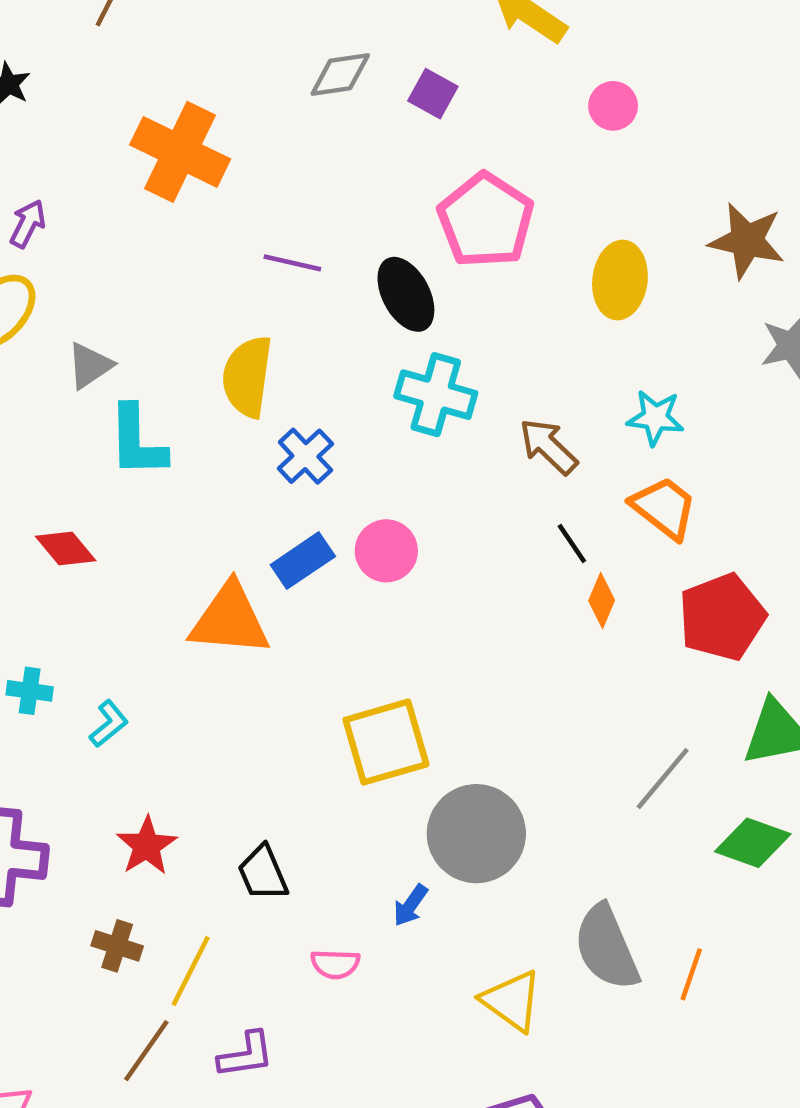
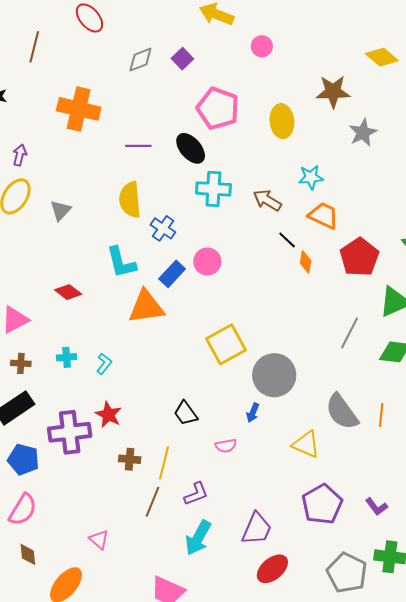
purple square: (433, 94) -> (182, 59), turned 30
cyan L-shape: (137, 441) -> (121, 262), moved
red star: (147, 846) -> (109, 415), moved

